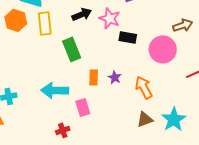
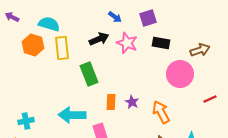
black rectangle: (128, 37) -> (161, 43), moved

